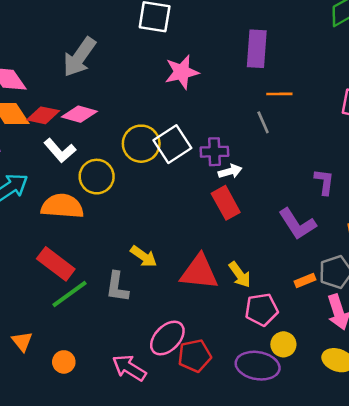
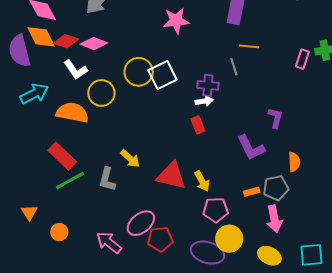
purple cross: (214, 152) -> (208, 85), moved
red rectangle: (226, 203) -> (198, 125), size x0.7
yellow circle: (283, 344) -> (229, 239), size x1.4

